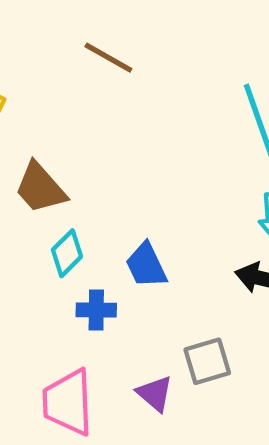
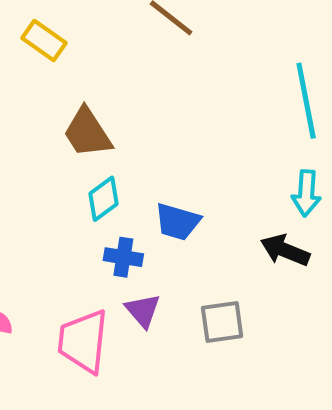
blue trapezoid: (146, 265) -> (177, 222), turned -57
purple triangle: (155, 394) -> (143, 311), moved

